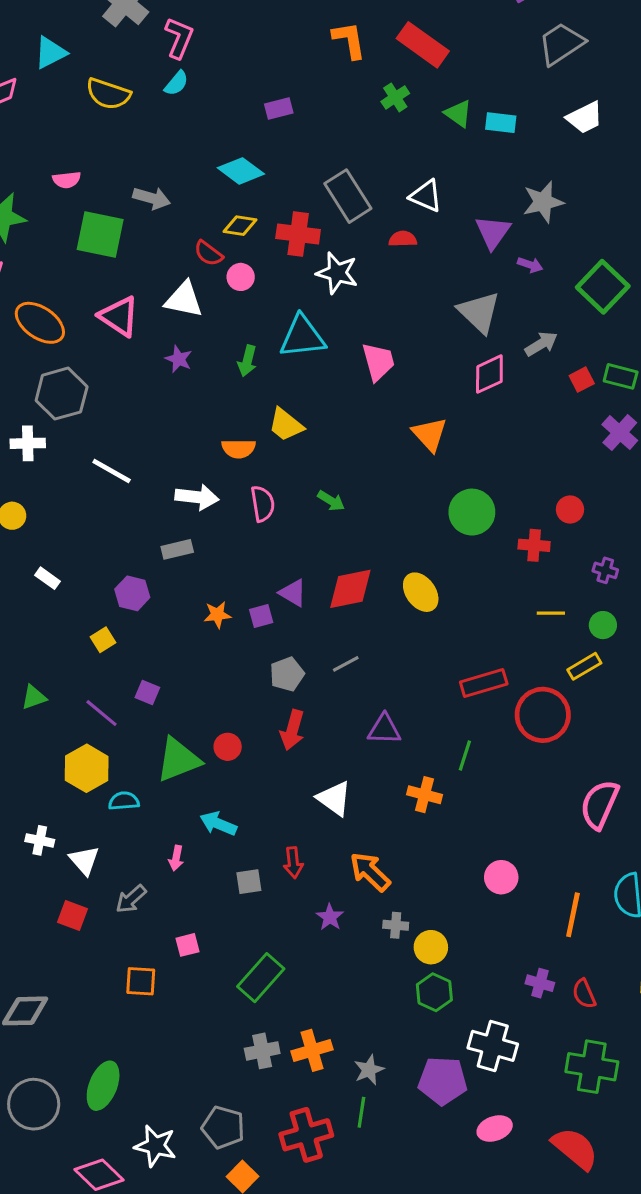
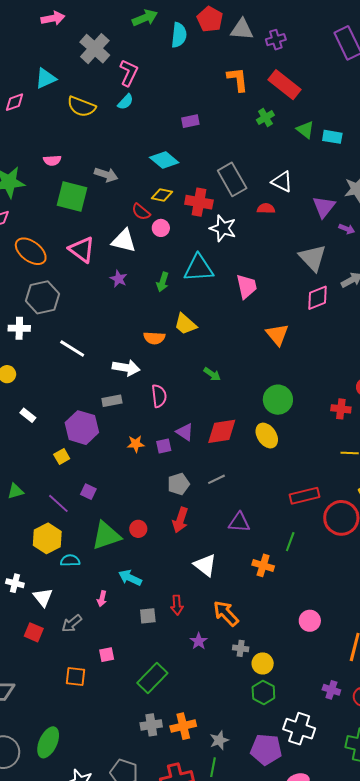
pink semicircle: (263, 504) -> (159, 396), moved
green circle: (472, 512) -> (278, 400), moved
purple hexagon: (132, 593) -> (82, 428), size x1.5

